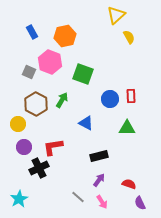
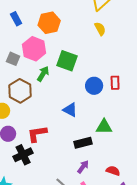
yellow semicircle: (129, 37) -> (100, 29), moved
green arrow: (62, 100) -> (43, 74), moved
green triangle: (127, 128) -> (104, 127), moved

